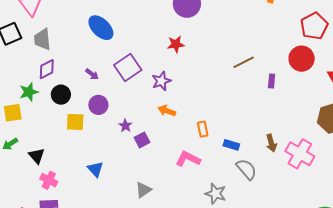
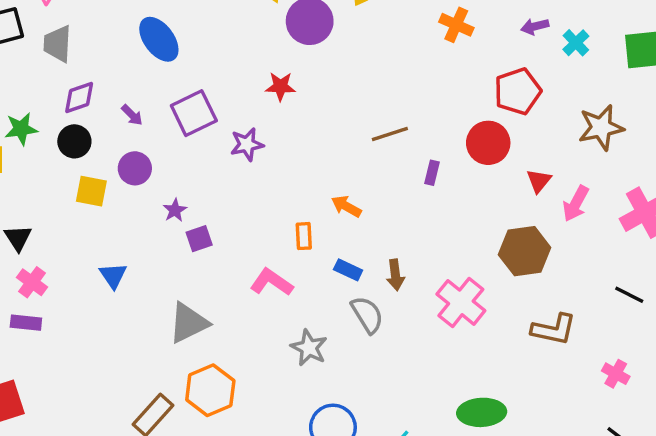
purple diamond: (47, 69) -> (79, 97), moved
orange arrow: (167, 111) -> (346, 206), moved
brown arrow: (271, 143) -> (395, 275), moved
gray triangle: (143, 190) -> (188, 323), size x1.5

